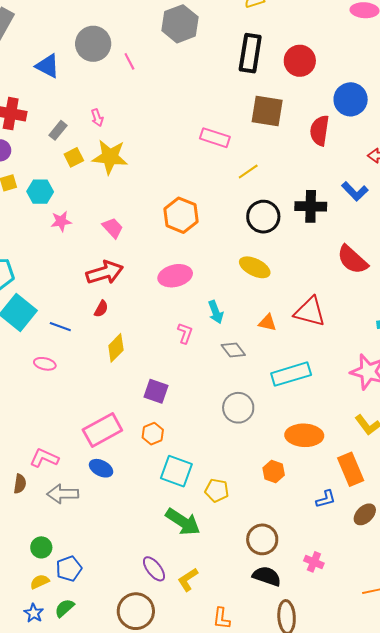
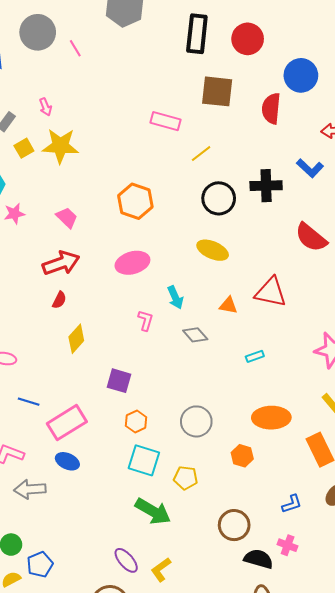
blue line: (60, 327) -> (29, 402), moved
cyan rectangle: (291, 374) -> (255, 356), size x0.5
gray circle: (238, 408) -> (196, 421), moved
orange hexagon: (153, 434) -> (136, 421), moved
blue L-shape: (326, 499) -> (292, 504), moved
black semicircle: (267, 576) -> (259, 559), moved

